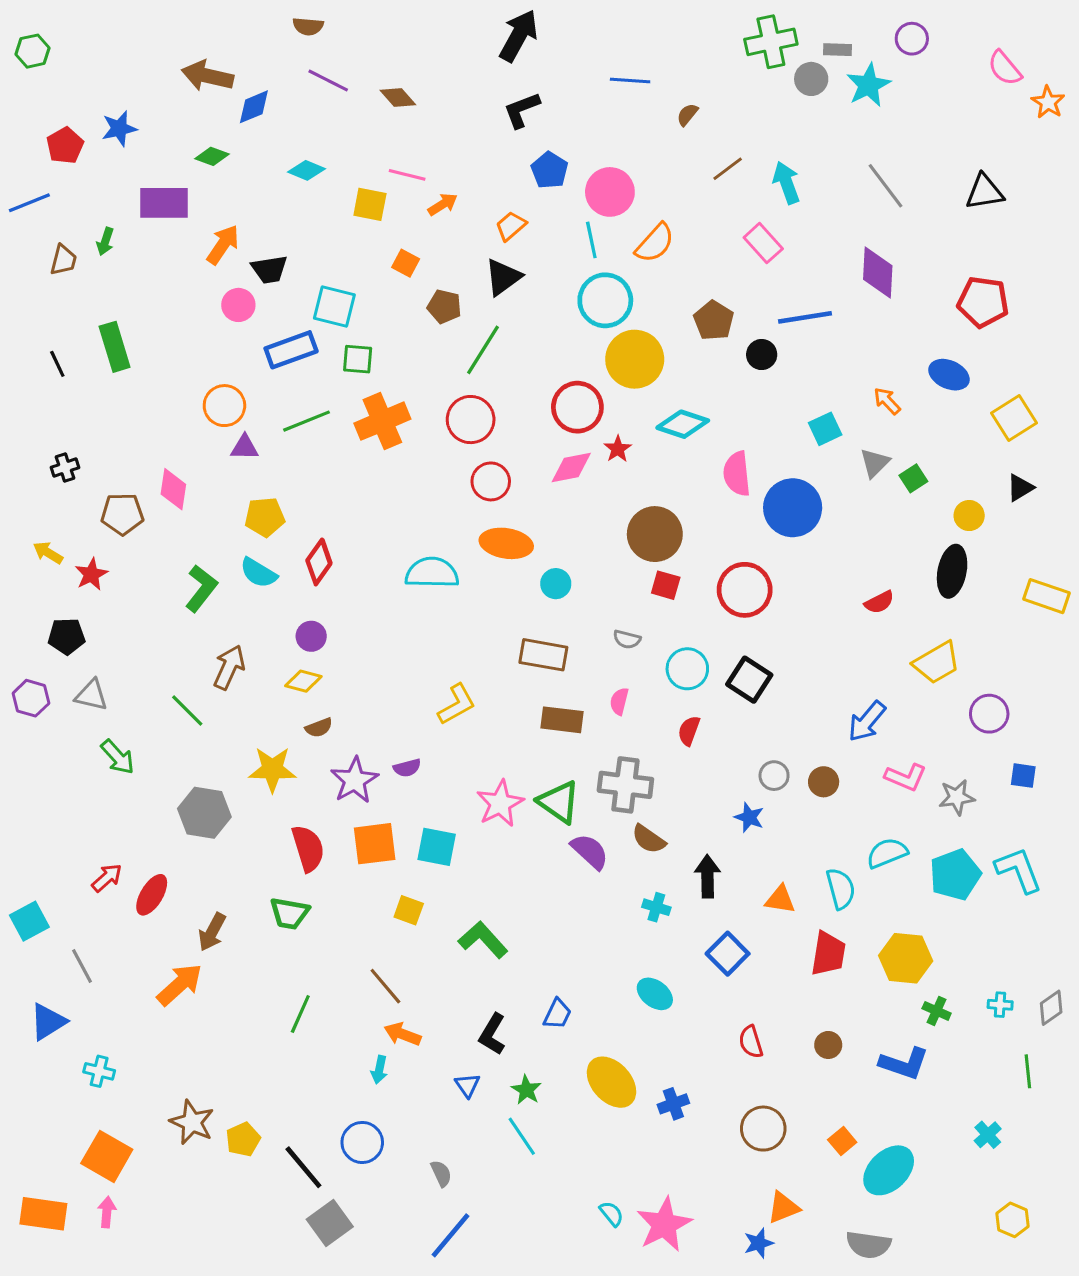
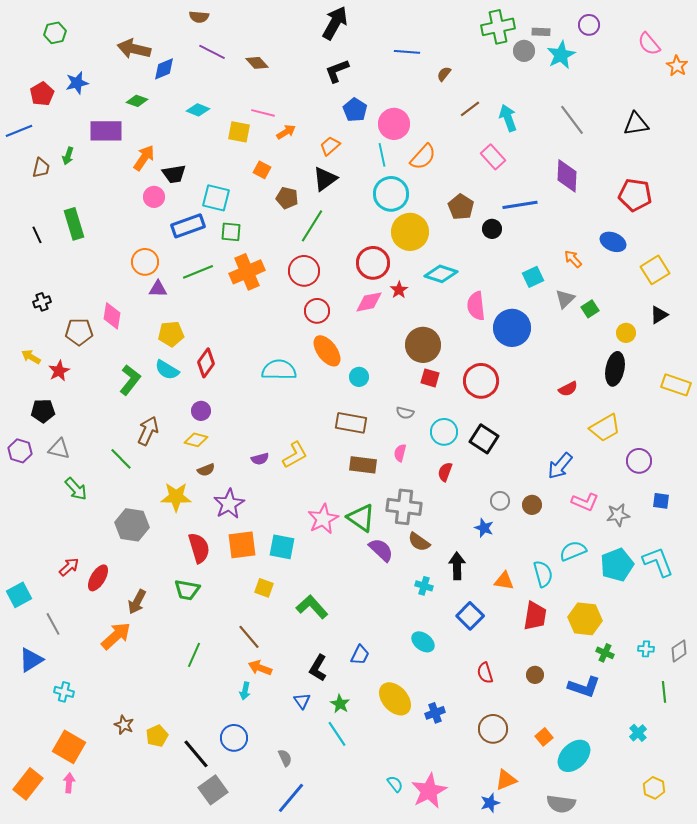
green hexagon: (32, 51) -> (55, 33), moved
orange ellipse: (506, 543) -> (327, 351), turned 44
purple semicircle: (407, 768) -> (260, 459), moved
brown star: (192, 1122) -> (124, 725), size x0.7
orange rectangle: (43, 1214) -> (28, 784), turned -60

